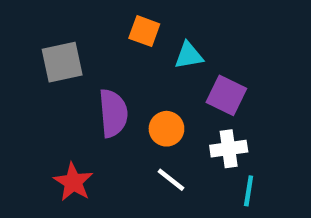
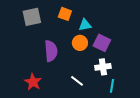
gray square: (62, 62) -> (32, 17), moved
orange circle: (166, 129) -> (80, 43), moved

